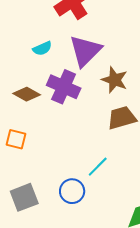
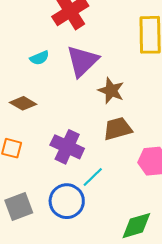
purple cross: (64, 87) -> (67, 147), moved
blue circle: (72, 191) -> (67, 201), size x1.4

